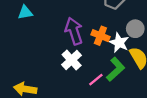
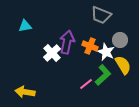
purple arrow: (74, 31) -> (67, 42), turned 30
white cross: (72, 60) -> (52, 53), moved

